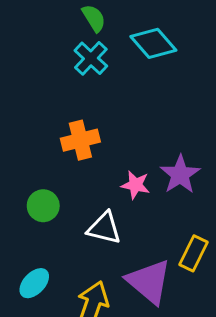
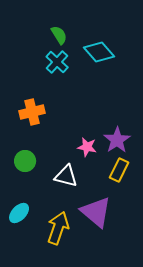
orange cross: (80, 140) -> (32, 112), moved
yellow rectangle: (194, 253) -> (119, 170), moved

